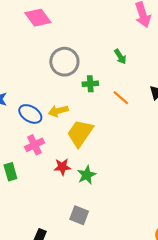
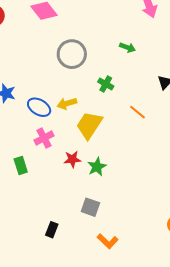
green arrow: (120, 57) -> (127, 48), turned -35
green cross: (90, 84) -> (106, 84), moved, turned 35
orange line: (121, 98) -> (138, 112), moved

